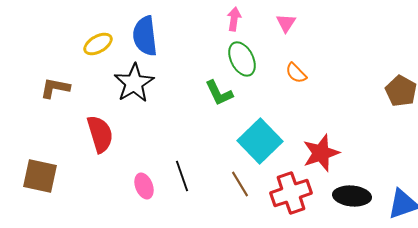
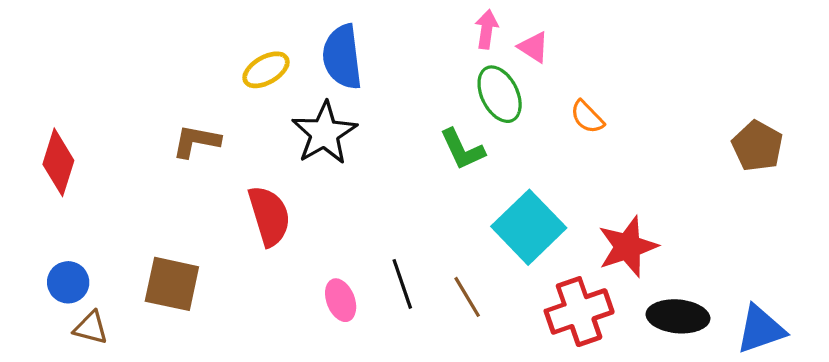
pink triangle: (286, 23) -> (534, 47), moved, turned -30
brown line: (240, 184) -> (467, 297), moved

